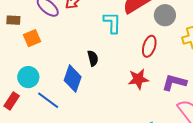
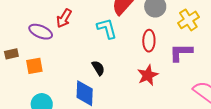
orange square: (32, 38) -> (34, 66), turned 30
purple L-shape: (174, 82) -> (181, 52), moved

